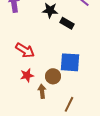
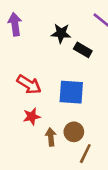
blue square: (70, 62) -> (71, 92), moved
brown circle: (53, 76) -> (74, 132), moved

